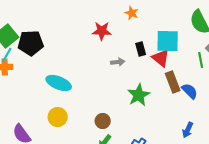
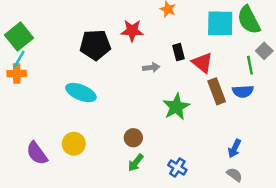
cyan square: (168, 41) -> (220, 23), moved
black pentagon: (31, 43) -> (95, 45), moved
blue semicircle: (190, 91) -> (243, 91), moved, turned 132
yellow circle: (58, 117) -> (74, 144), moved

